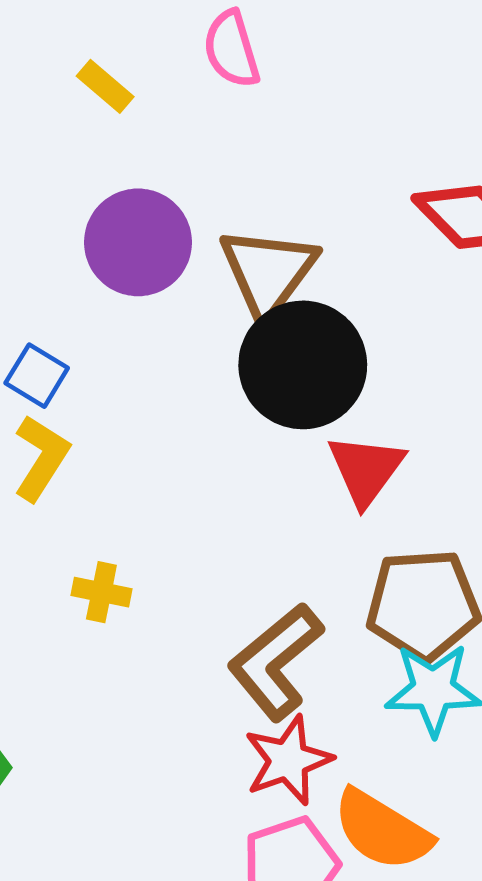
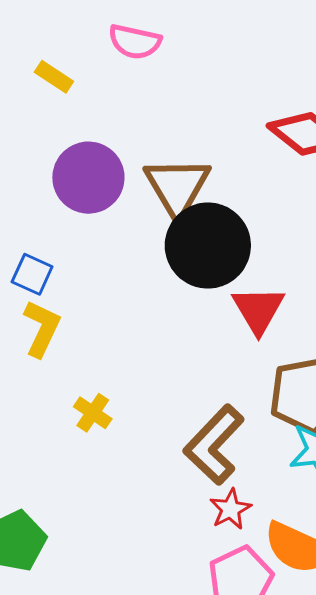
pink semicircle: (232, 49) -> (135, 42), turned -54
yellow cross: (101, 592) -> (93, 413), turned 30
red star: (288, 760) -> (230, 509), size x0.7

